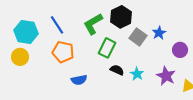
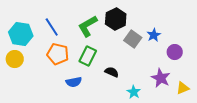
green rectangle: (107, 48) -> (88, 56), moved
cyan star: (137, 74) -> (134, 92), moved

